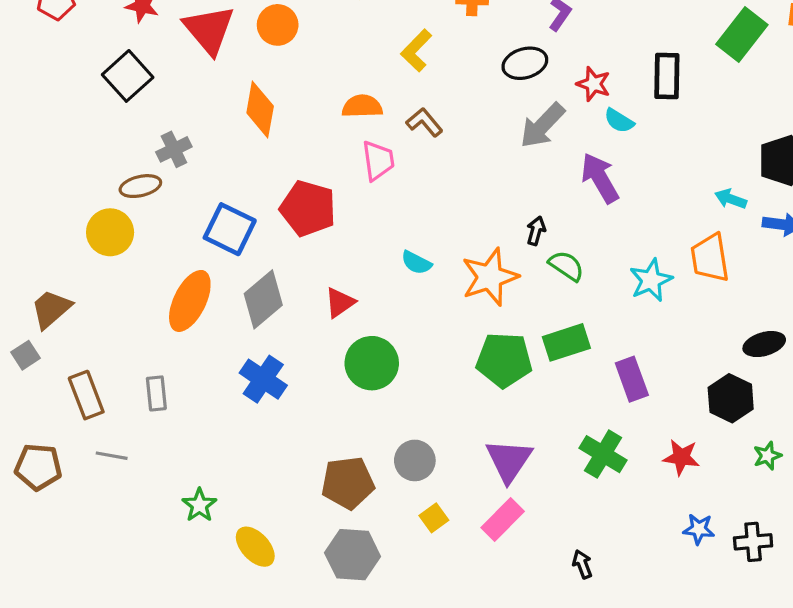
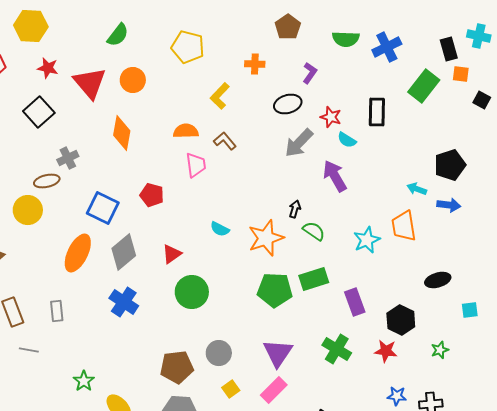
red pentagon: (308, 208) -> (152, 195), size x0.7
black hexagon: (731, 398) -> (401, 320), moved

